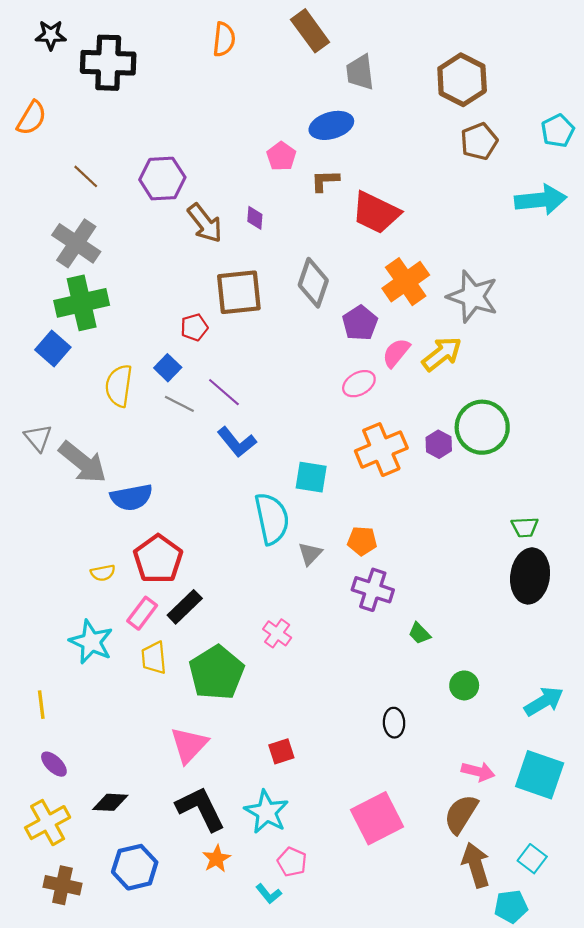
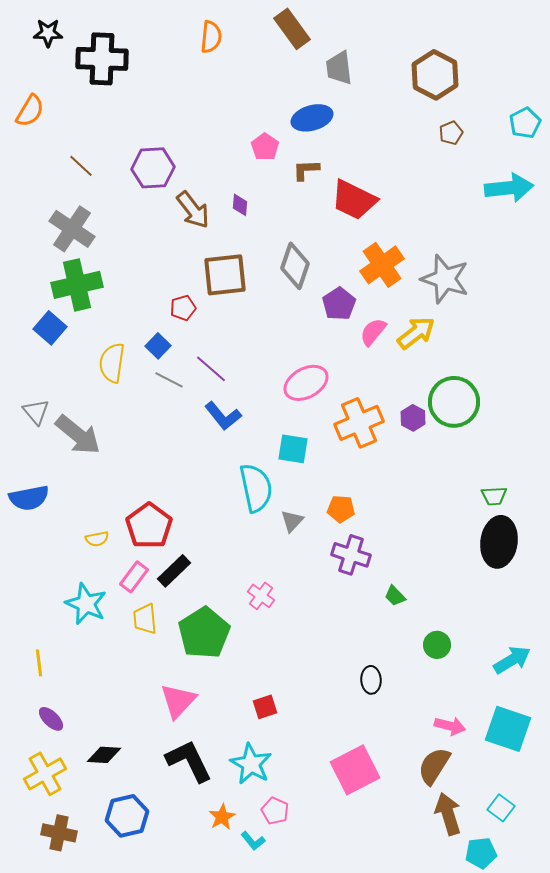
brown pentagon: (479, 141) -> (451, 133), size x0.7
pink ellipse: (359, 384) -> (306, 383), moved, size x1.4
blue semicircle: (132, 497) -> (29, 498), moved
orange star: (217, 859) -> (222, 817), moved

